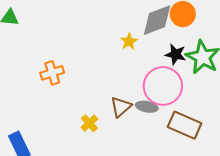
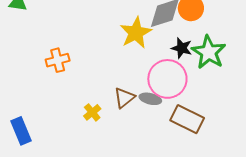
yellow star: (129, 41) -> (136, 33), size x1.8

